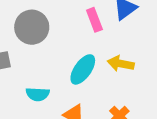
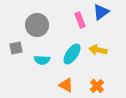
cyan semicircle: (38, 94) -> (42, 60), moved

